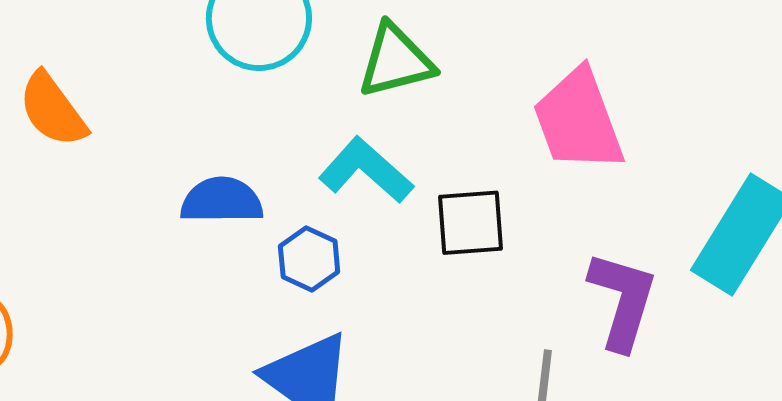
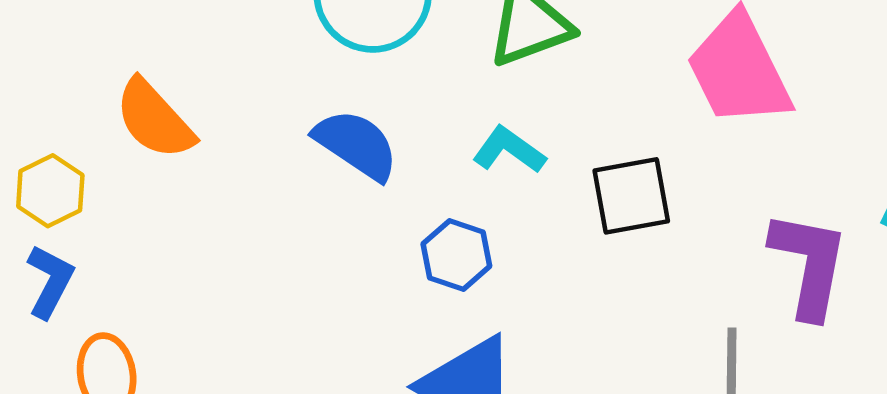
cyan L-shape: (366, 170) -> (509, 150), size x0.7
blue semicircle: (222, 200) -> (356, 145), moved, turned 40

